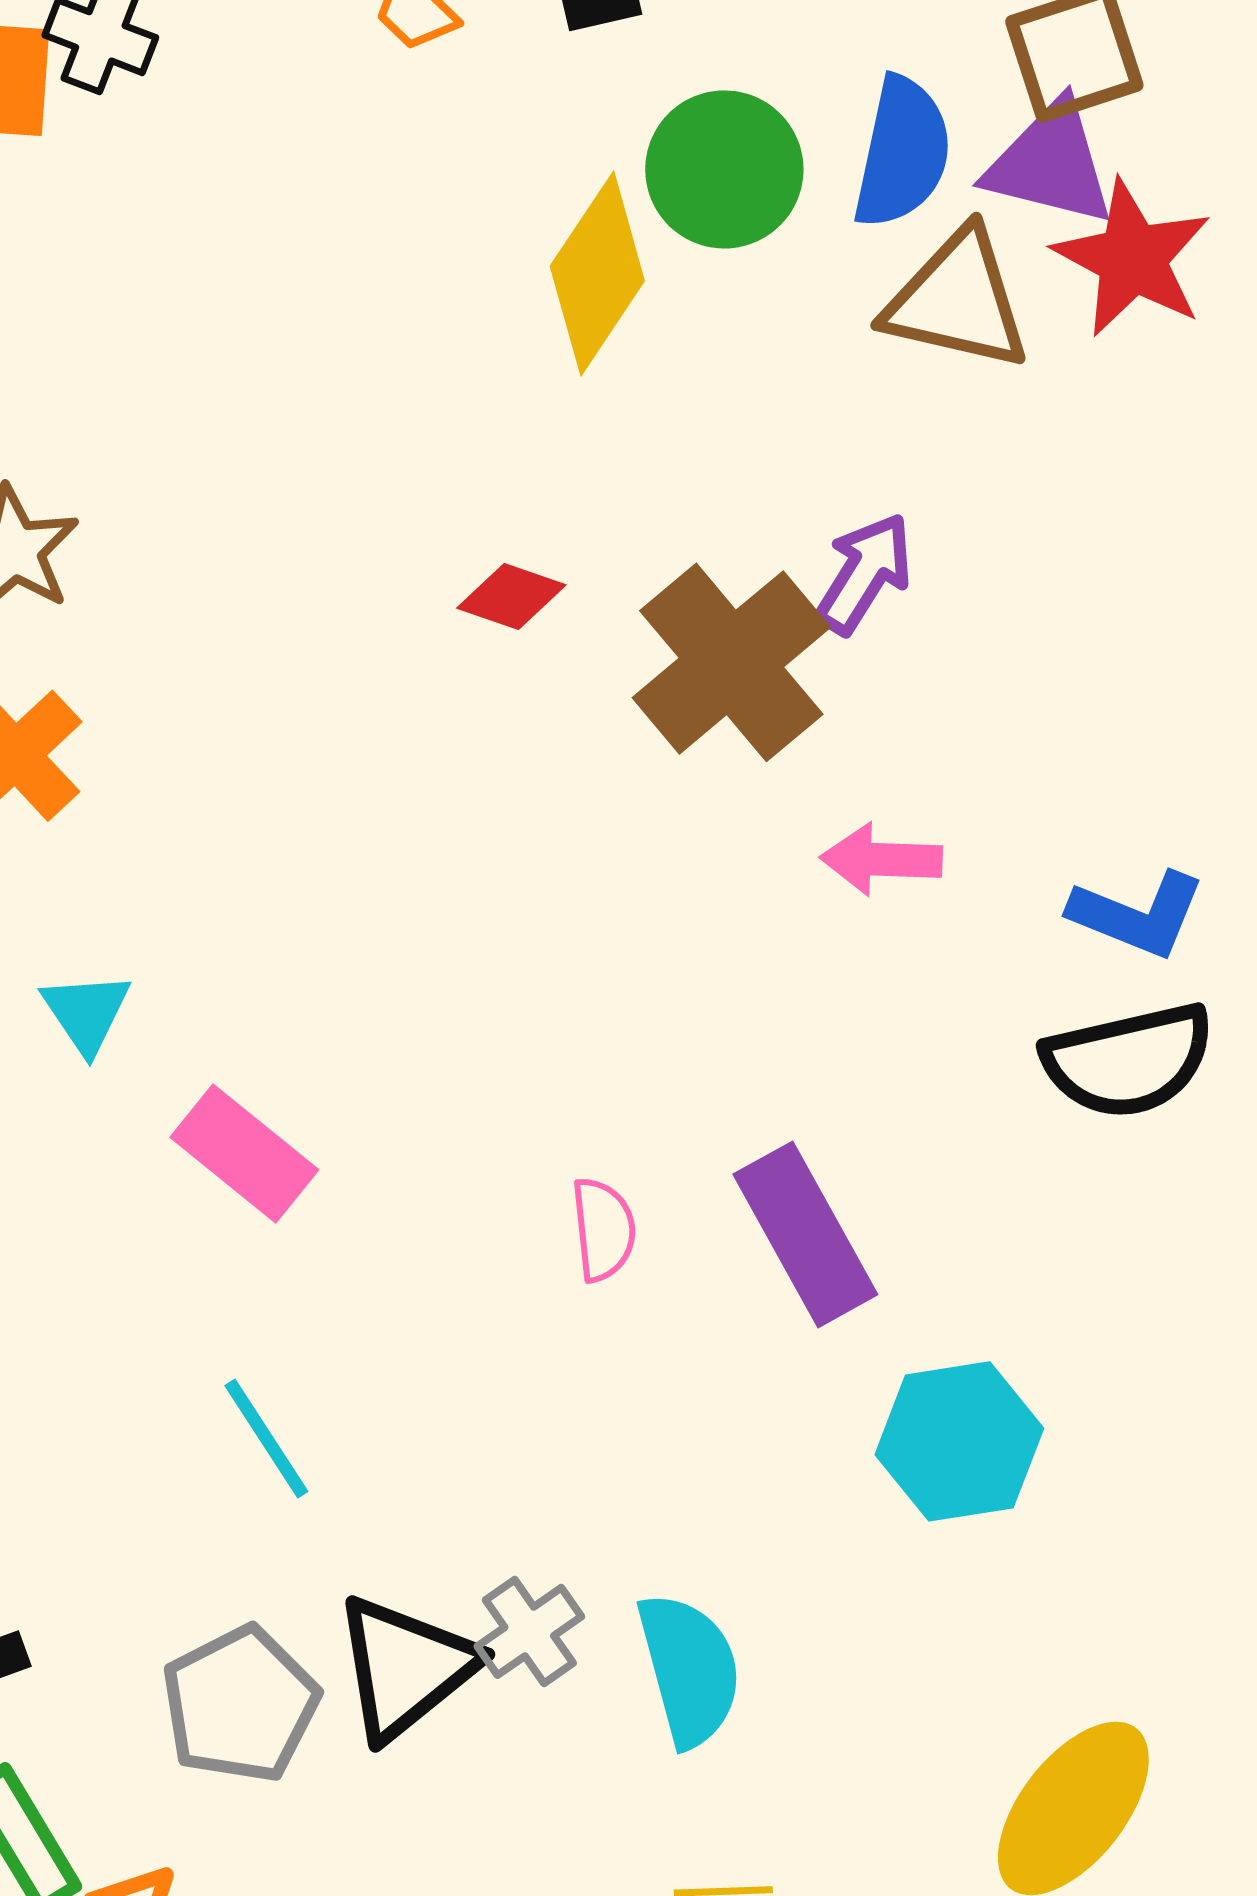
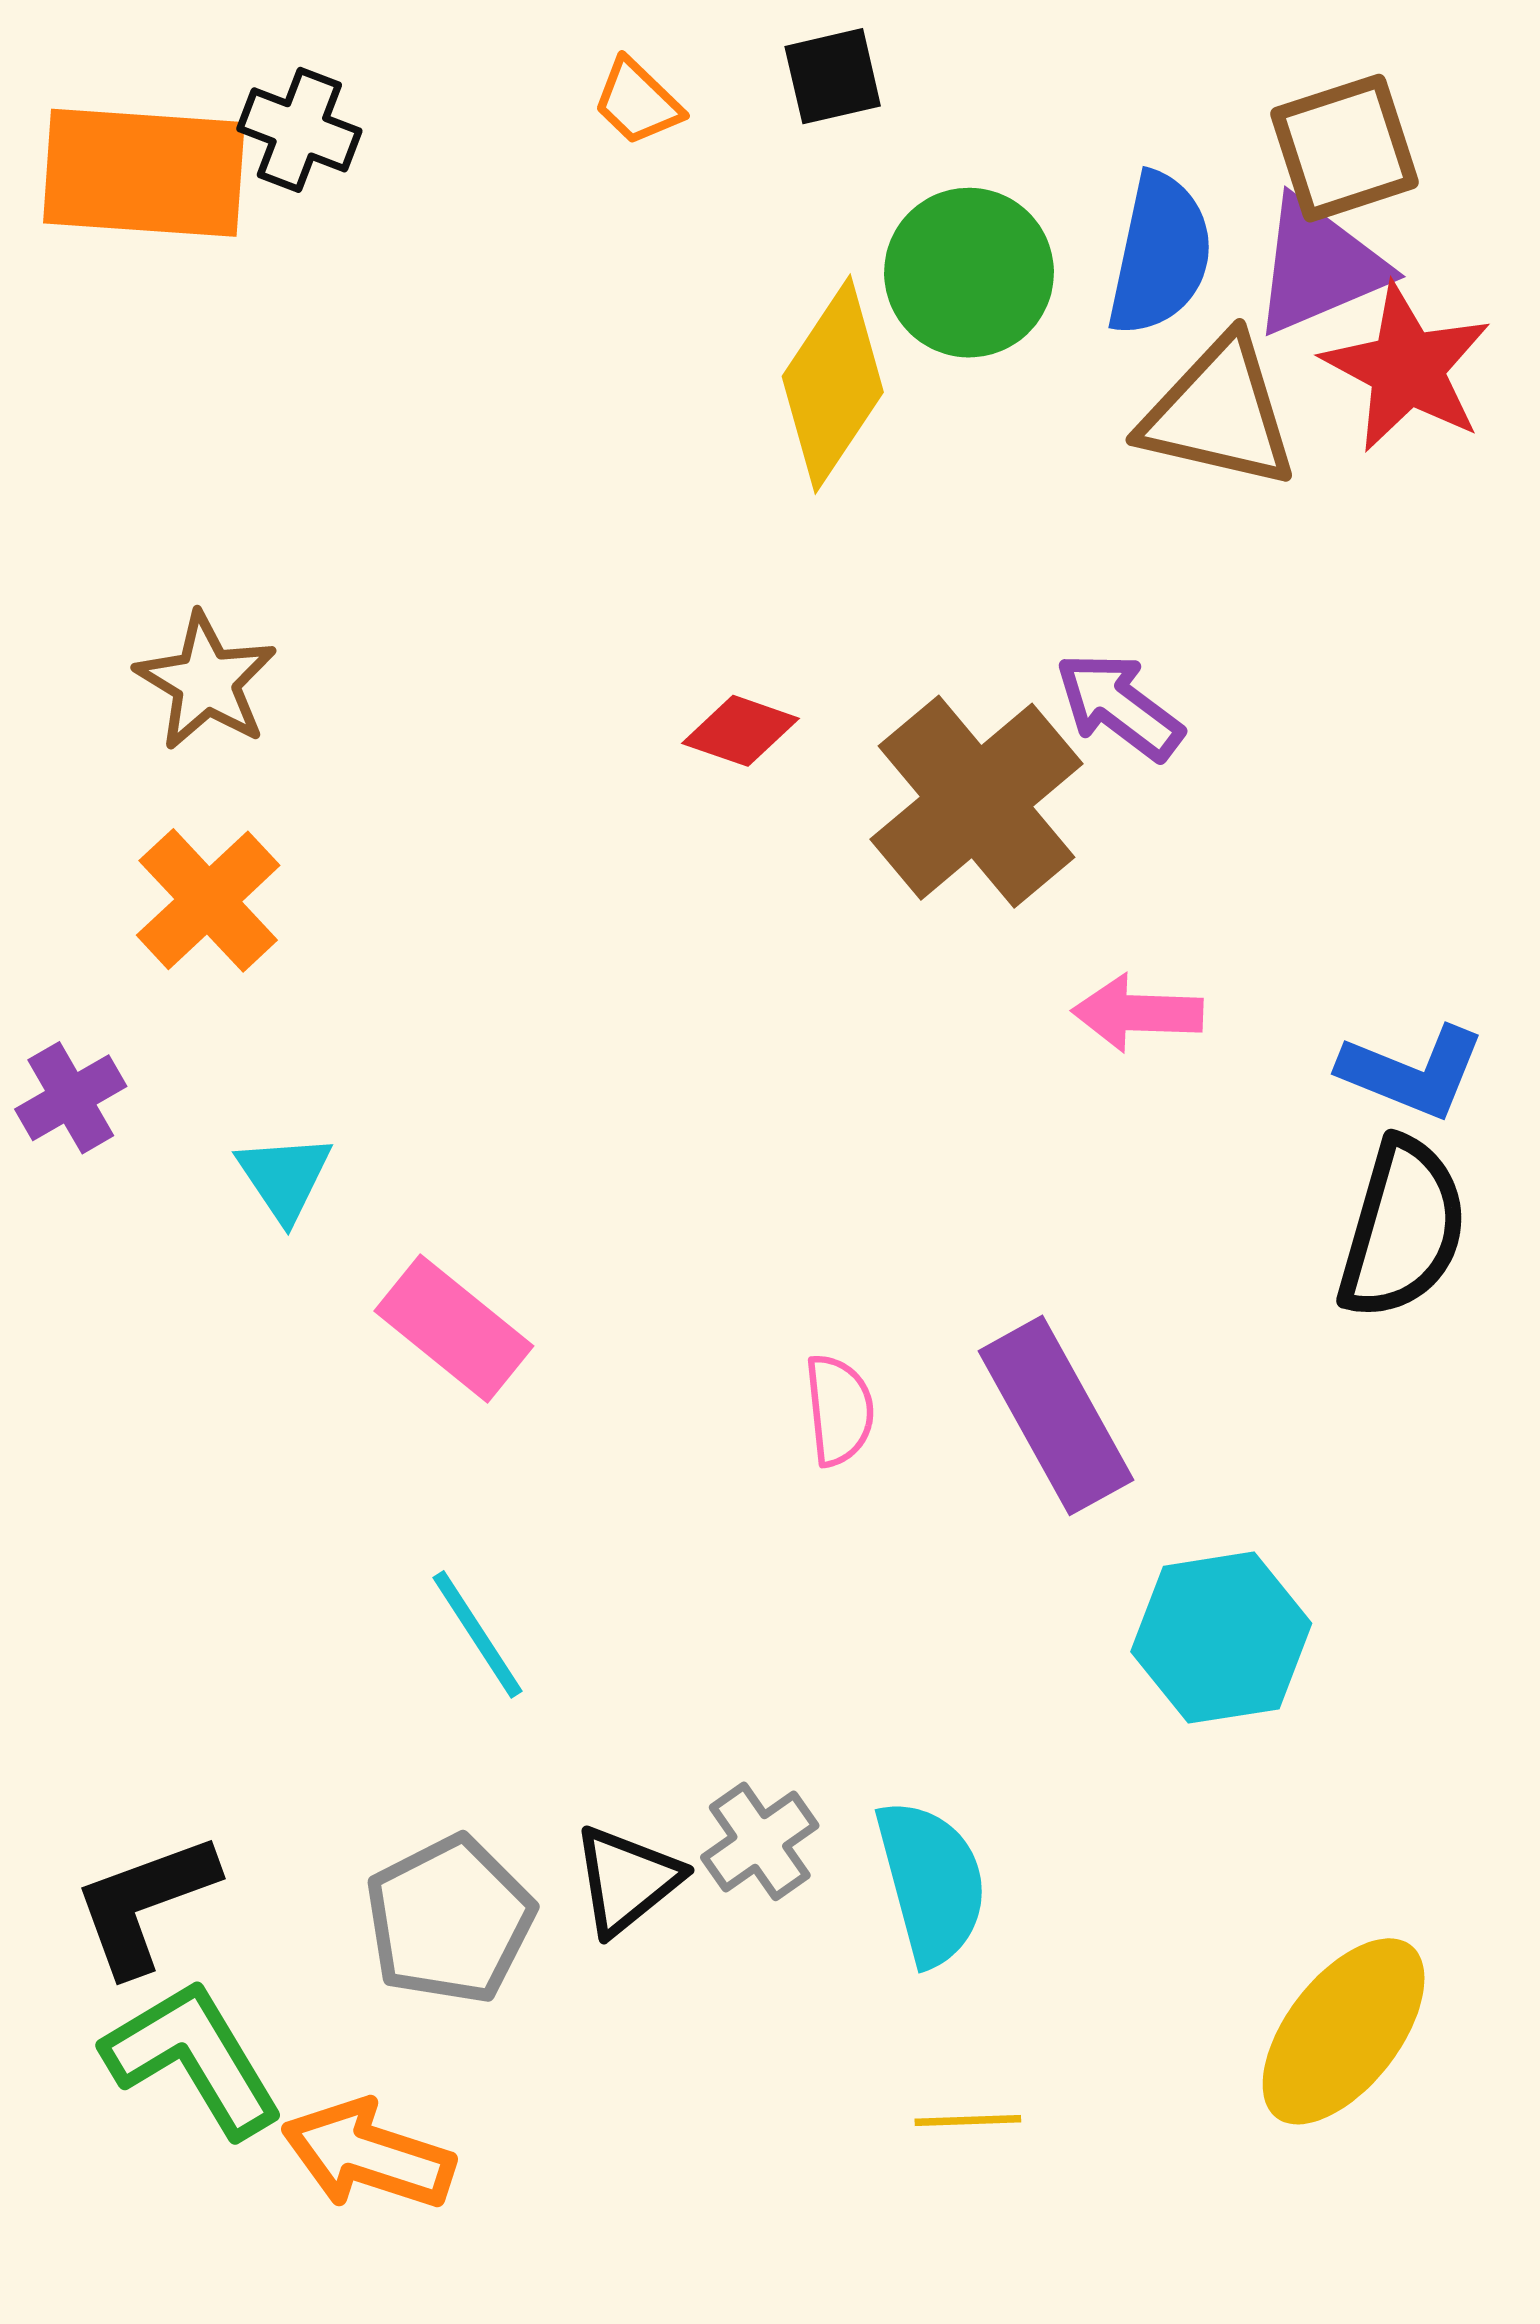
purple triangle: (1050, 163) -> (1319, 266), turned -37
purple arrow: (864, 573) -> (1119, 706), turned -85
black semicircle: (1128, 1060) -> (1403, 1229), turned -61
black triangle: (405, 1667) -> (627, 1880), size x0.7

